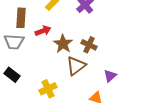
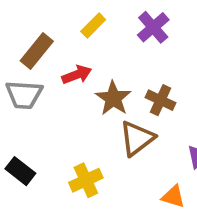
brown rectangle: (21, 18) -> (37, 51), turned 36
black rectangle: (12, 75) -> (20, 171), moved

